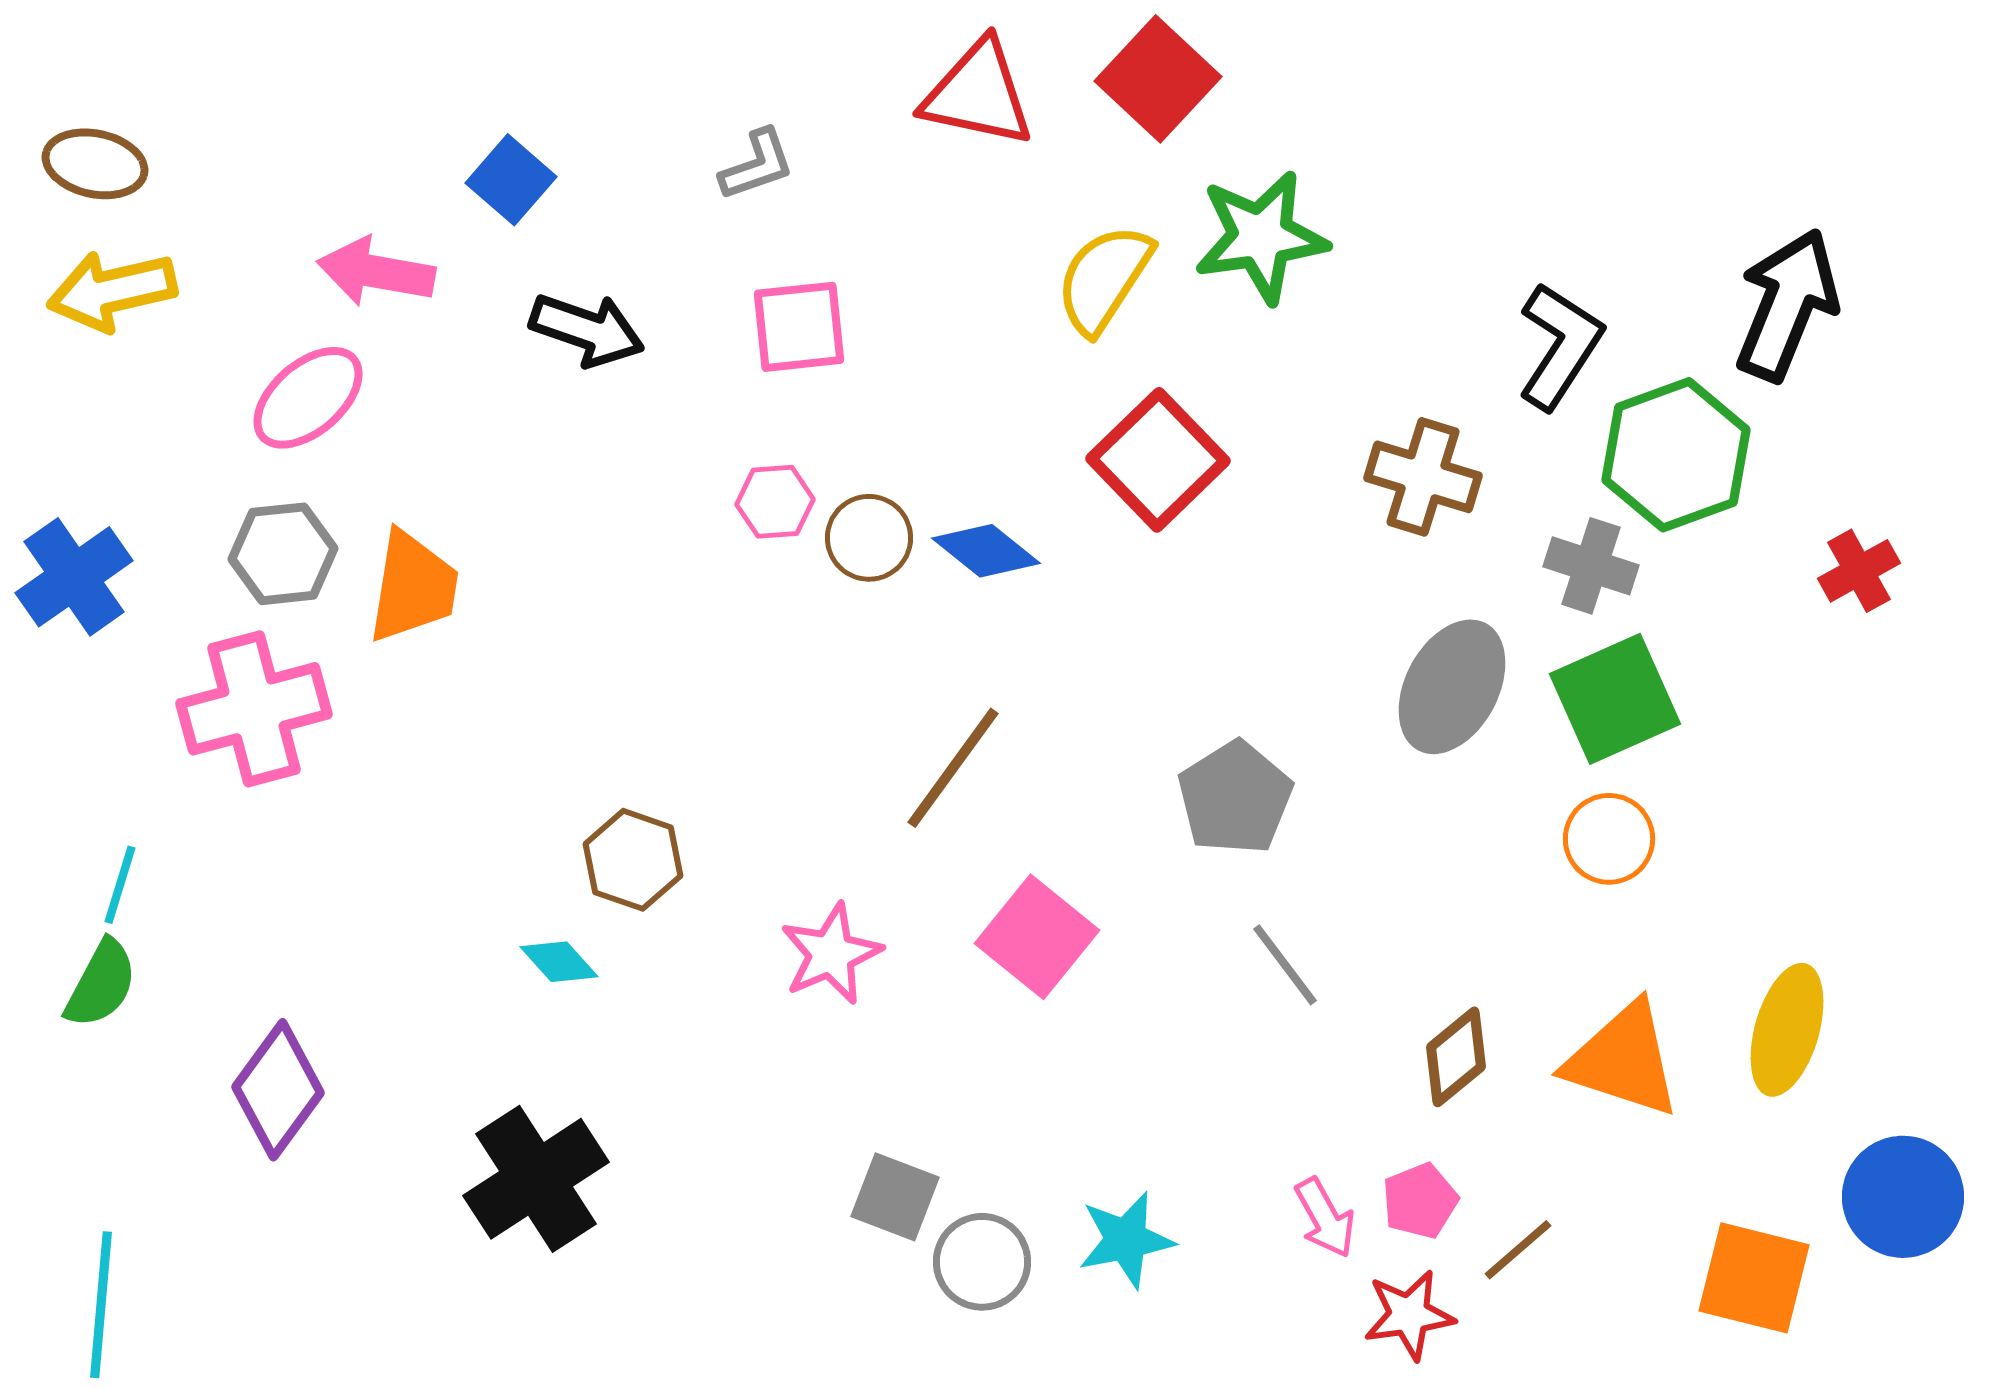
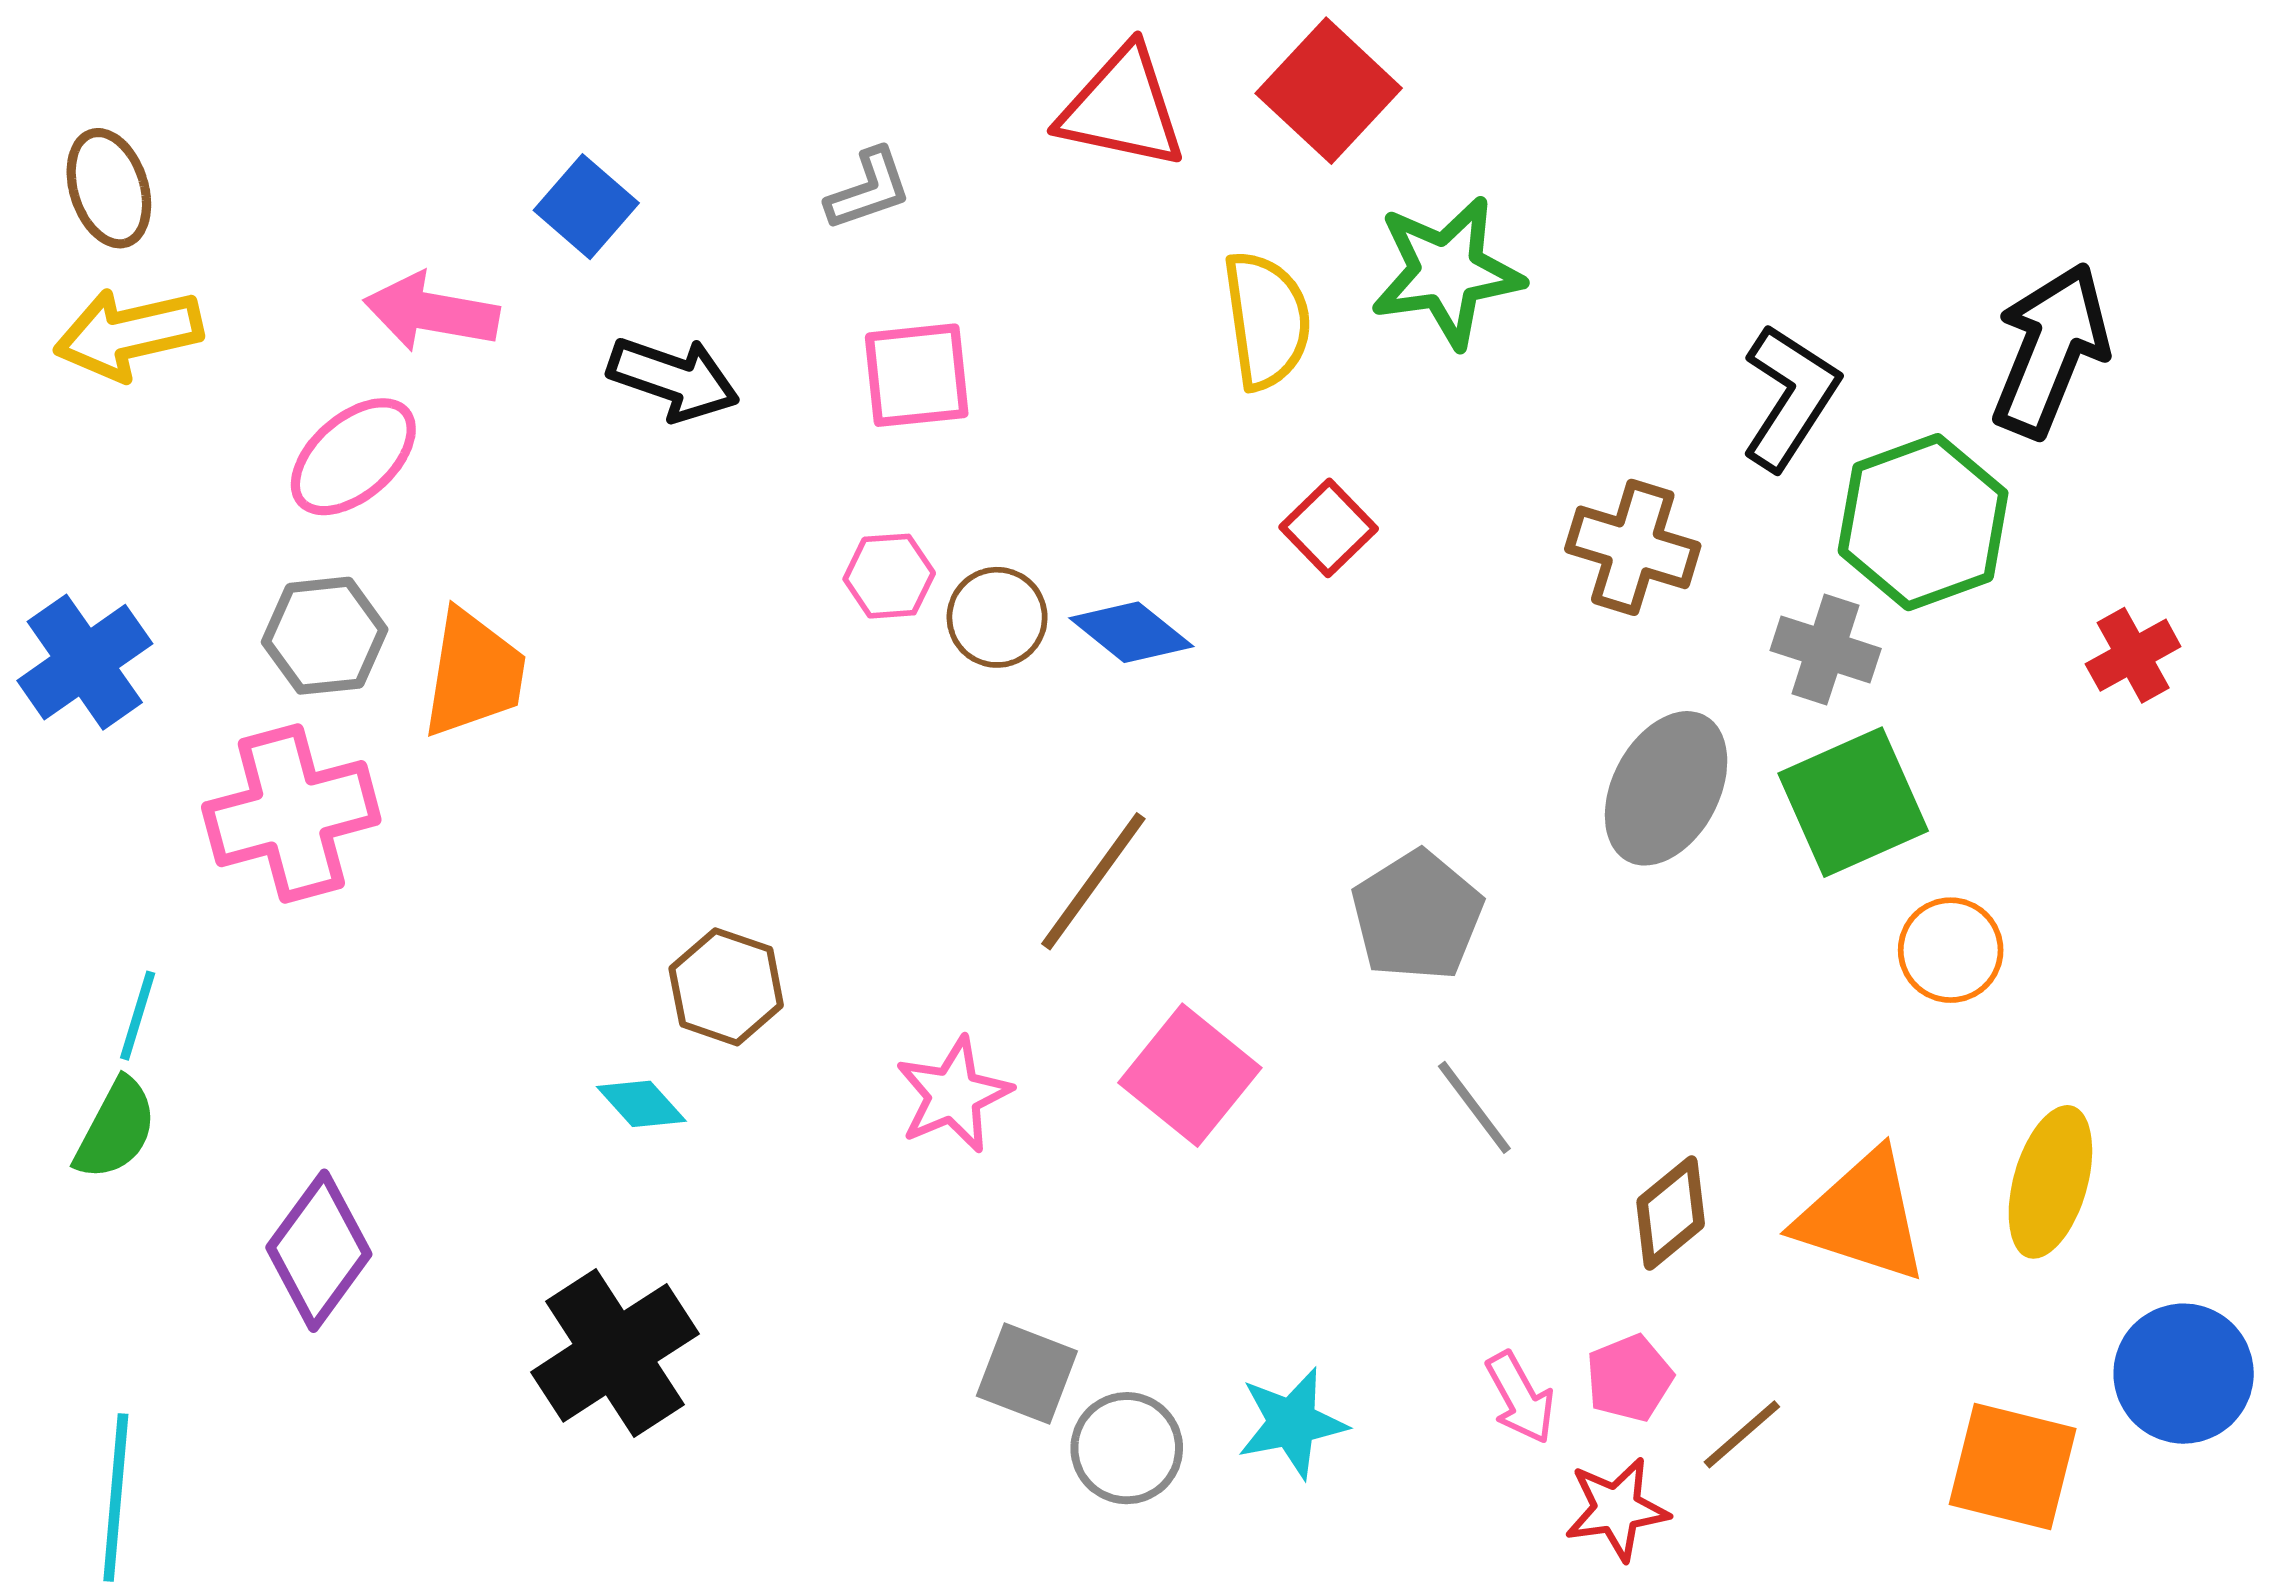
brown ellipse: (95, 164) -> (109, 188), turned 60
yellow semicircle: (1104, 279) -> (1267, 320), turned 139
red square: (1158, 460) -> (1329, 528), size x0.6
orange circle: (1609, 839) -> (1951, 950), moved

